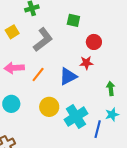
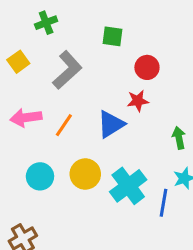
cyan circle: (11, 104) -> (40, 176), moved

